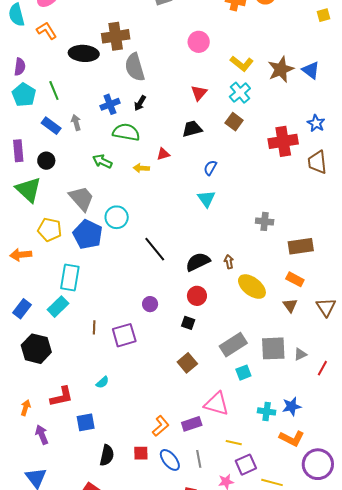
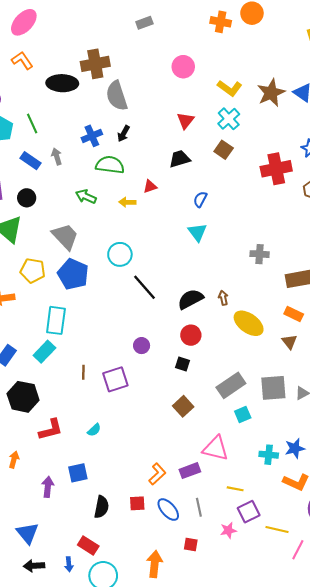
cyan circle: (117, 217) -> (120, 254), moved
red L-shape: (62, 397) -> (51, 430), moved
purple arrow: (42, 435) -> (48, 487), moved, turned 30

